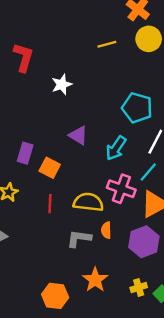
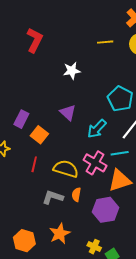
white star: (62, 84) -> (72, 71), moved
cyan line: (148, 172) -> (120, 153), turned 30
yellow cross: (139, 288) -> (94, 247), turned 32

